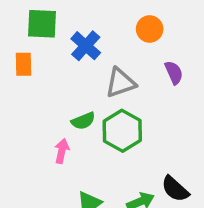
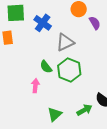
purple semicircle: (174, 73) -> (95, 23), moved
green semicircle: (83, 121) -> (46, 67), turned 80

